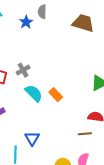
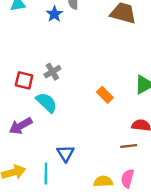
cyan semicircle: (34, 93) -> (46, 103), moved
orange rectangle: (56, 95) -> (105, 95), moved

